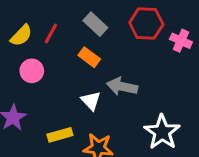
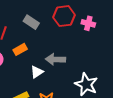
orange rectangle: (89, 57) -> (20, 49), moved, turned -56
white triangle: (91, 101) -> (37, 72), turned 48

